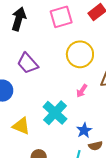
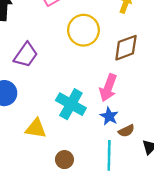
purple trapezoid: (28, 63) -> (26, 55), turned -90
pink arrow: (82, 91) -> (108, 88), moved, size x1.6

